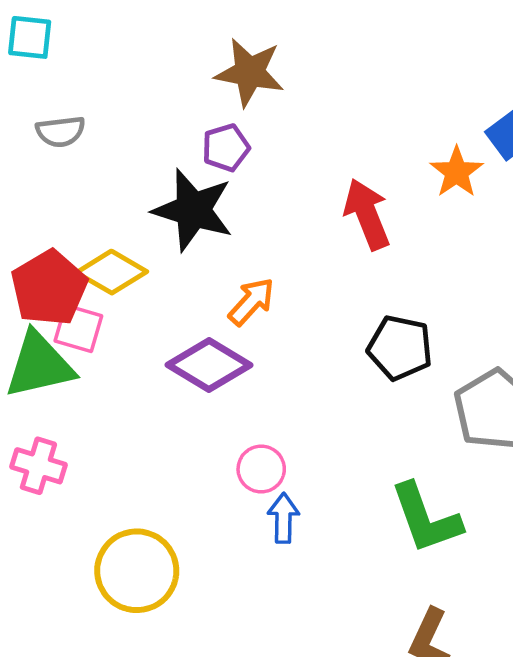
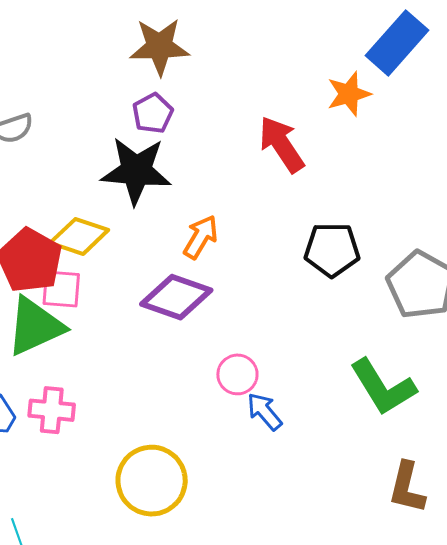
orange star: (457, 172) -> (349, 94), turned 30
blue arrow: (283, 518) -> (264, 411), turned -30

